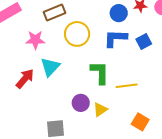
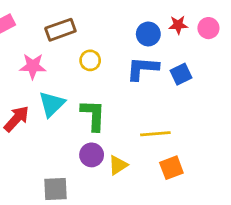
yellow circle: (77, 34) -> (90, 60), size x0.6
green L-shape: (100, 73) -> (93, 115), moved
orange square: (140, 122) -> (171, 168), moved, turned 36

